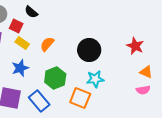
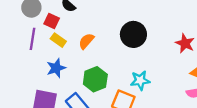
black circle: (89, 50) -> (133, 34), moved

